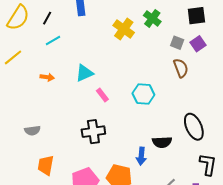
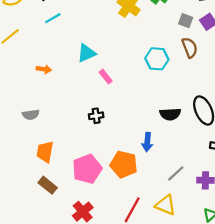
orange arrow: (47, 77) -> (44, 69), moved
cyan hexagon: (143, 94) -> (157, 59), moved
black cross: (93, 132) -> (96, 116), size x0.6
black semicircle: (162, 142) -> (170, 114), moved

